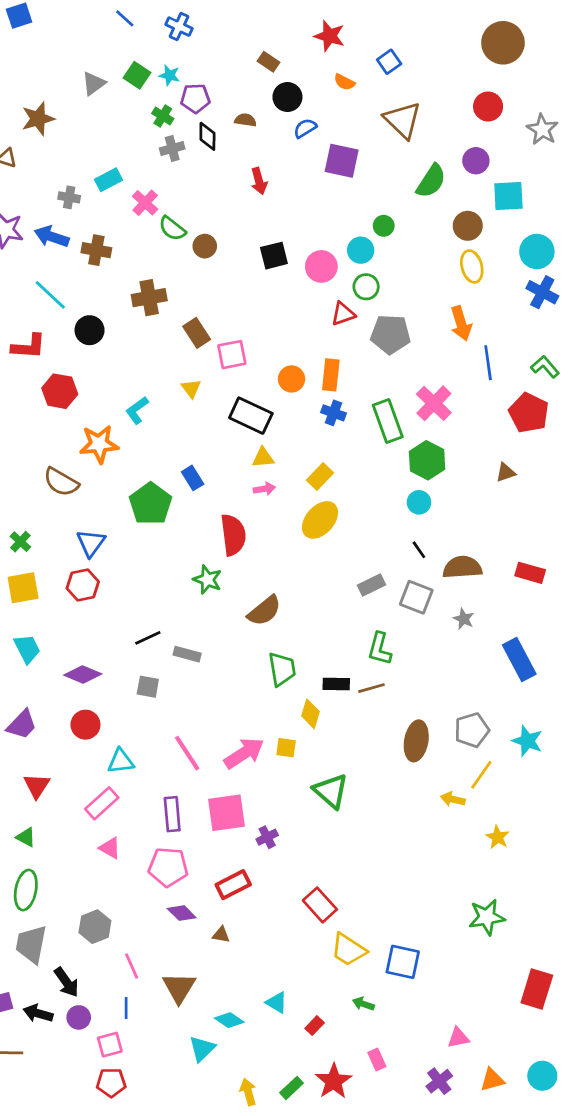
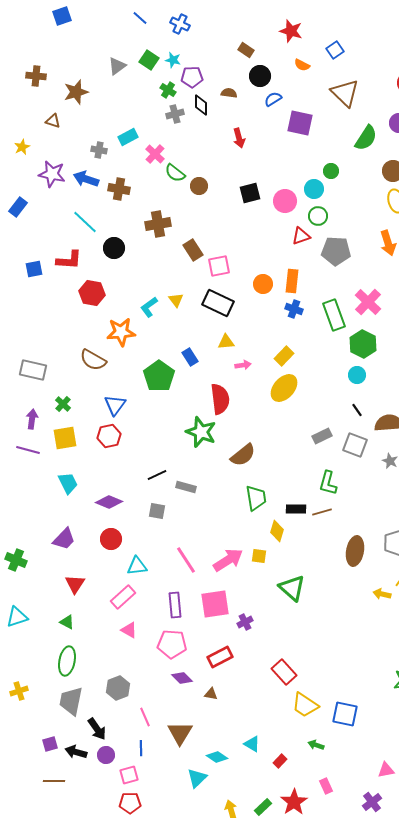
yellow triangle: (191, 388) -> (176, 300), moved
black rectangle: (251, 416) -> (218, 303), moved
yellow triangle: (263, 458) -> (226, 342), moved
green star: (207, 580) -> (201, 432), size x1.4

